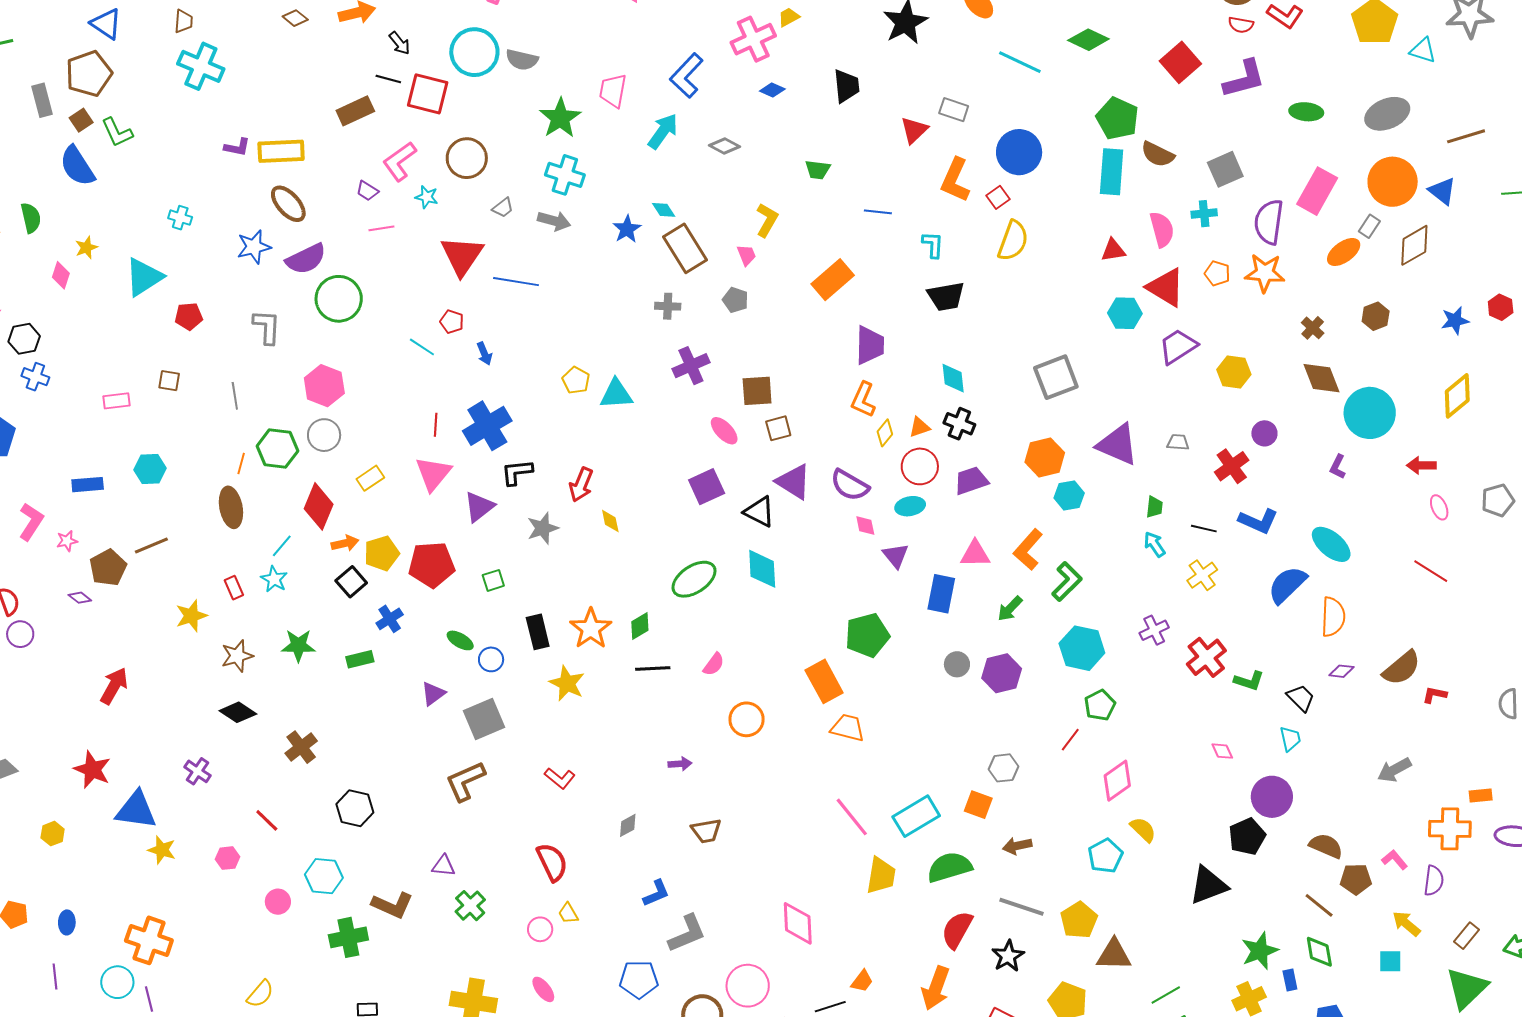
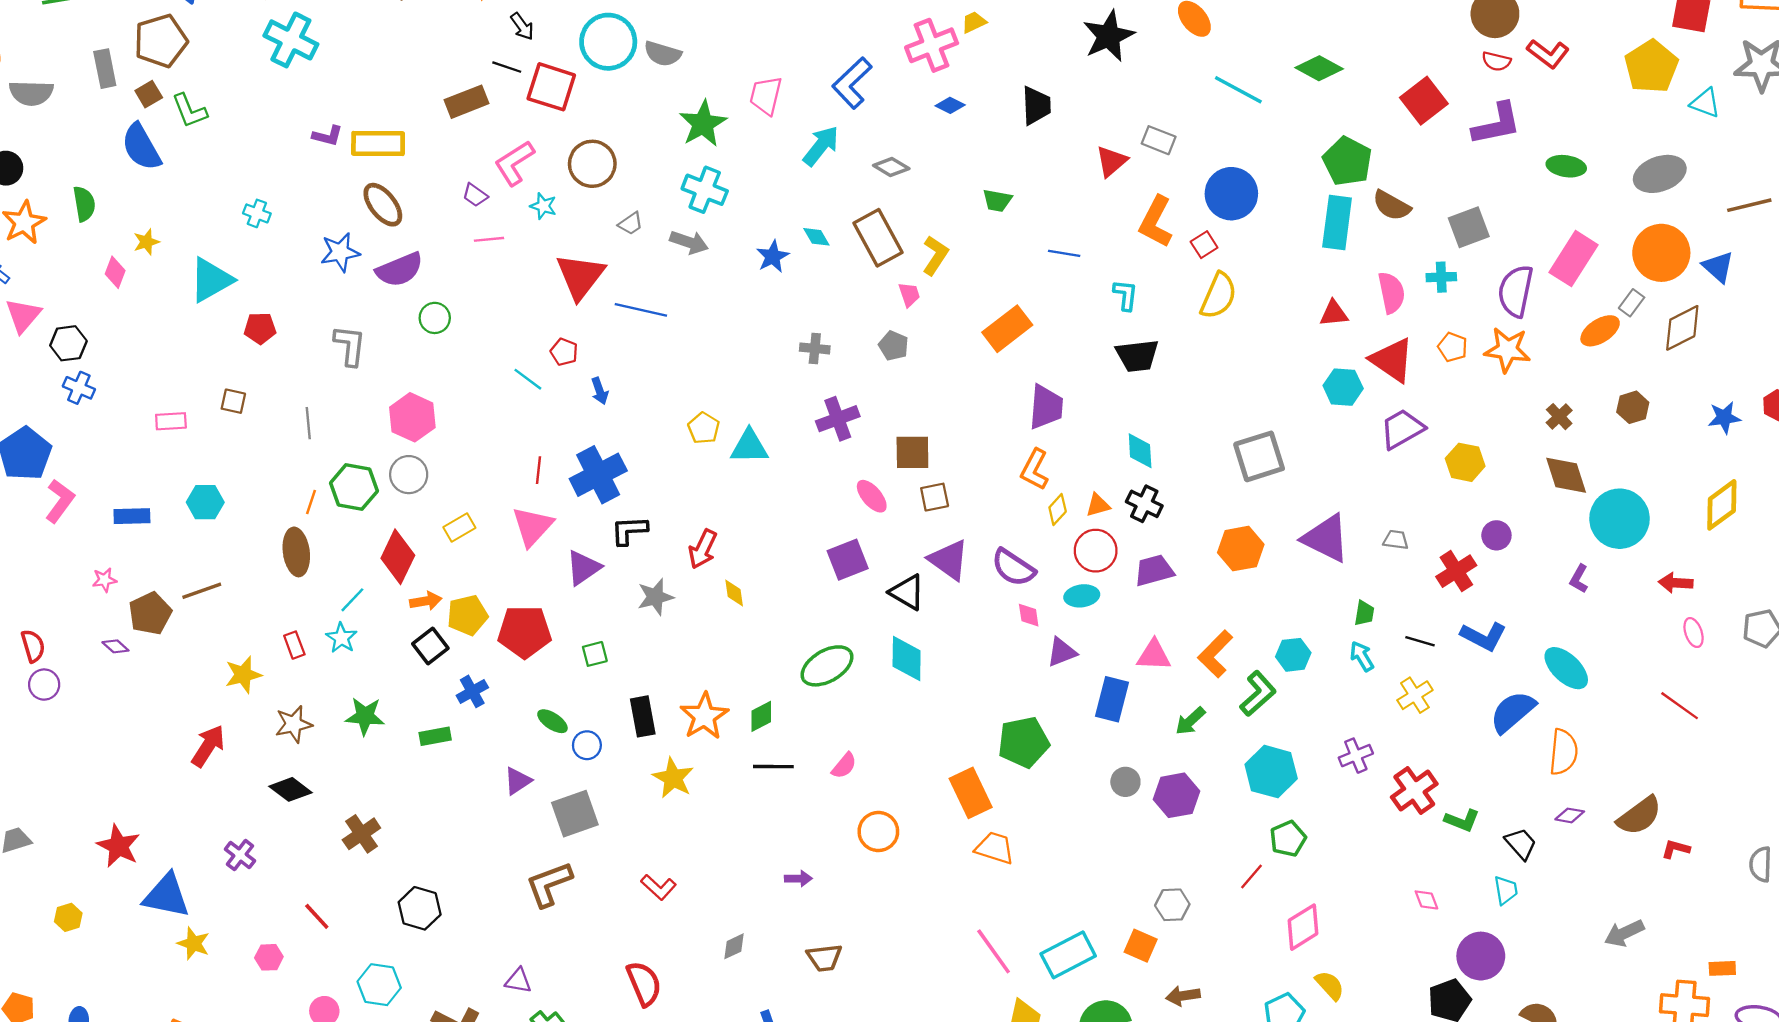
brown rectangle: (685, 248) -> (878, 238), moved
green circle: (339, 299) -> (435, 318), size x0.6
cyan hexagon: (1069, 495) -> (1293, 655), moved
pink L-shape: (31, 522) -> (60, 501), moved
purple triangle: (896, 556) -> (1062, 652), turned 44
red arrow: (114, 686) -> (208, 746), moved

